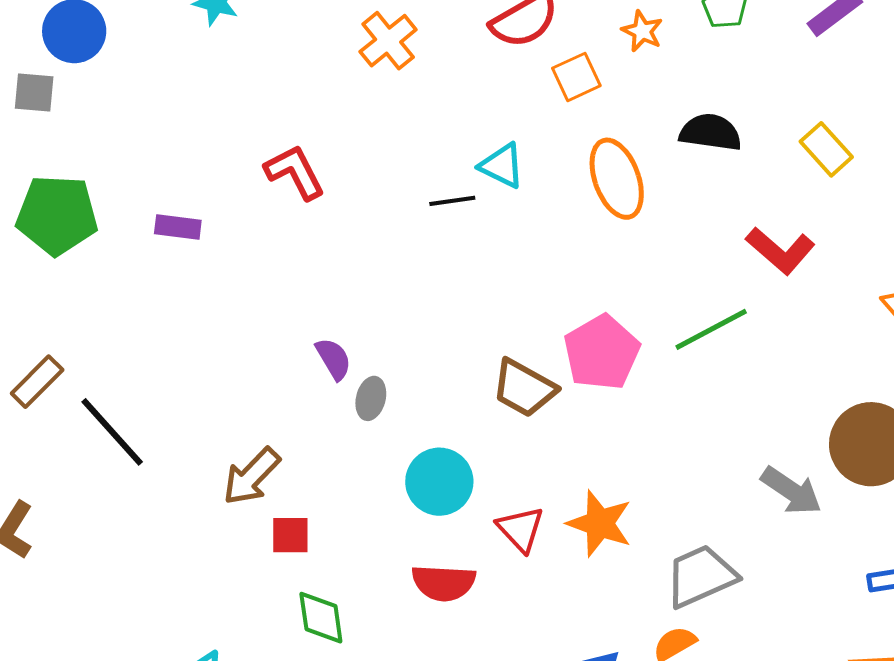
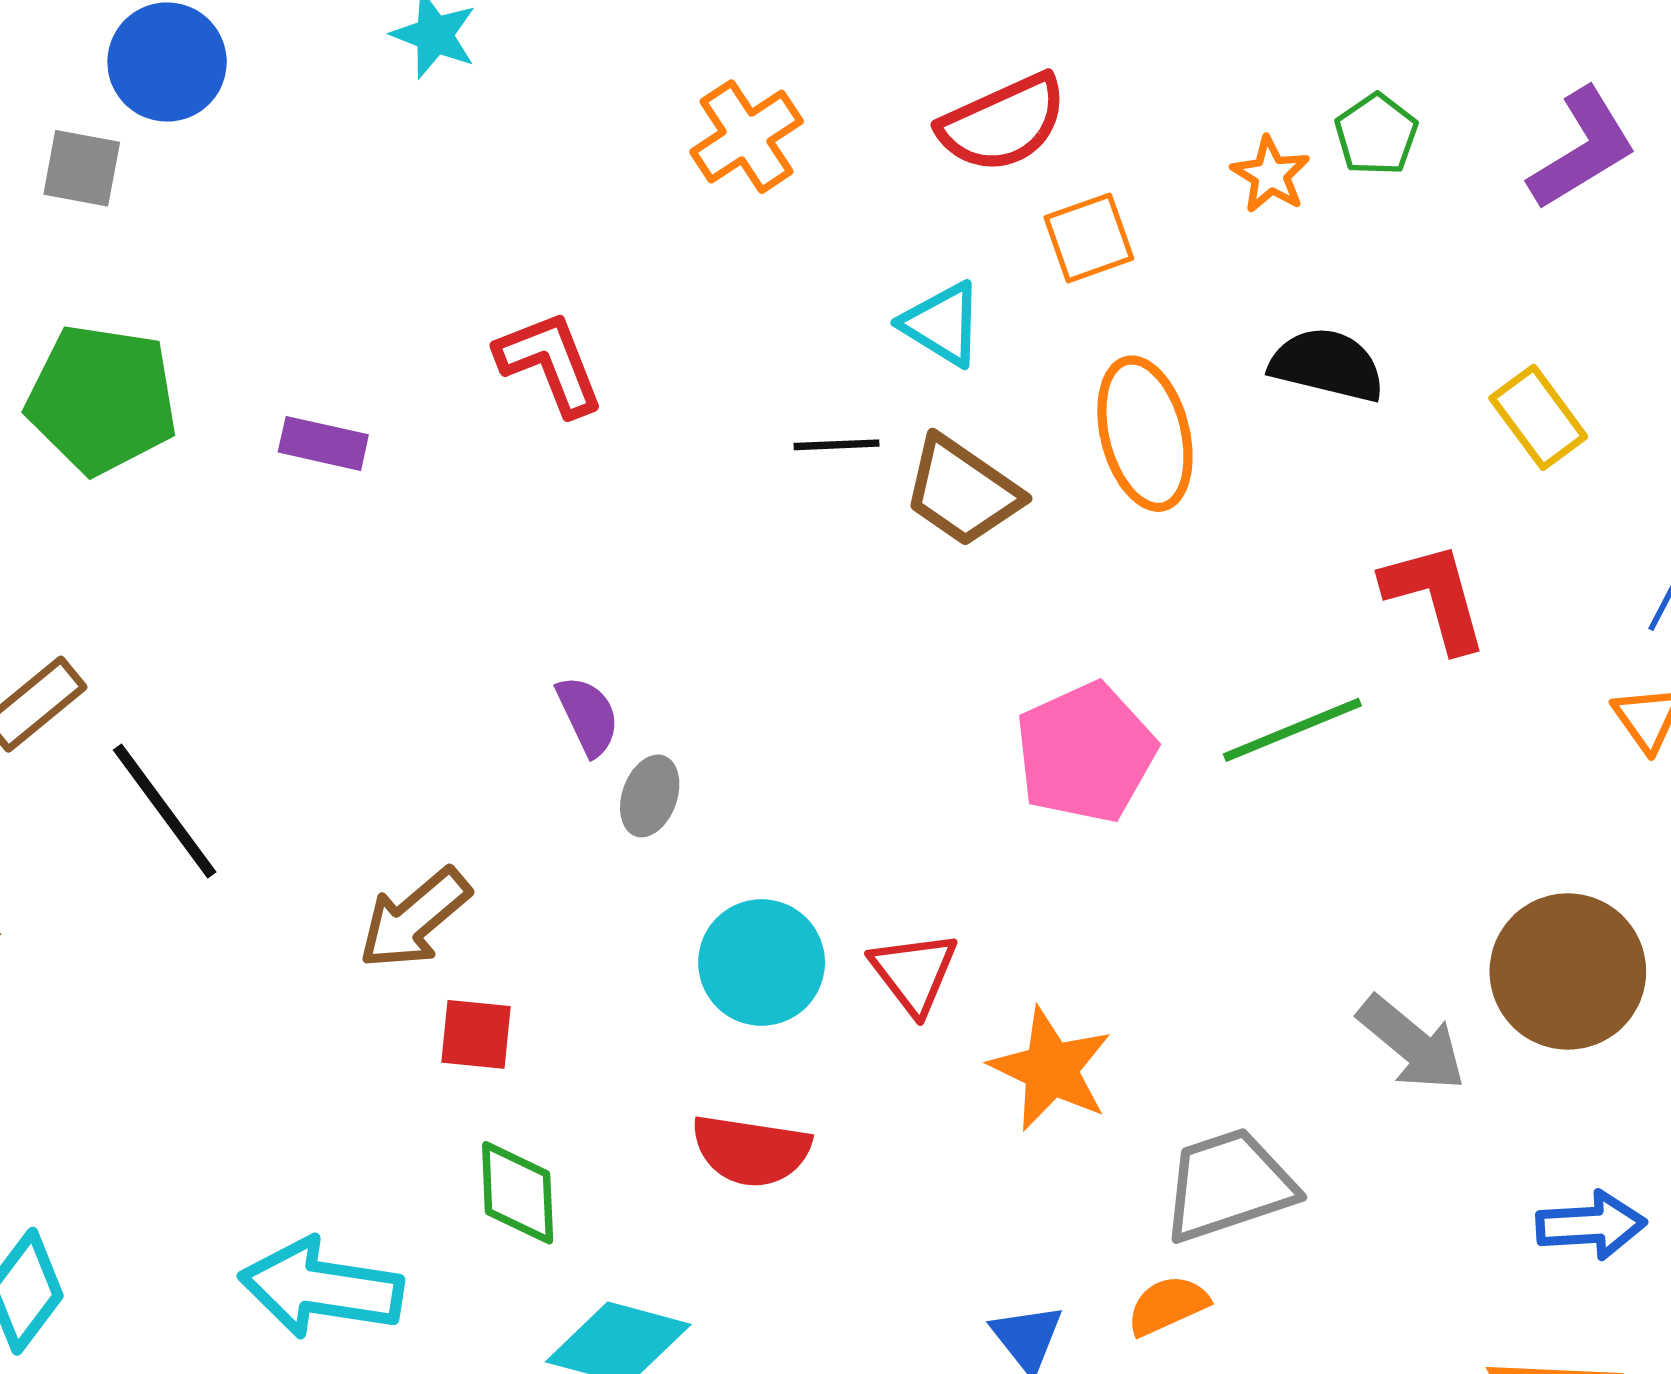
orange star: (642, 31) -> (1270, 175), moved
cyan triangle: (502, 166) -> (942, 324), moved
red L-shape: (780, 251) -> (1435, 596), turned -152
brown trapezoid: (524, 388) -> (962, 491), moved
red triangle: (521, 529) -> (914, 973), moved

